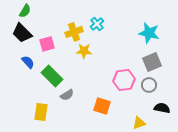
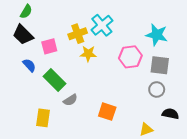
cyan cross: (97, 24) -> (102, 25), size x1.5
gray square: (152, 62) -> (160, 65), turned 30
pink hexagon: (124, 80) -> (130, 57), moved

